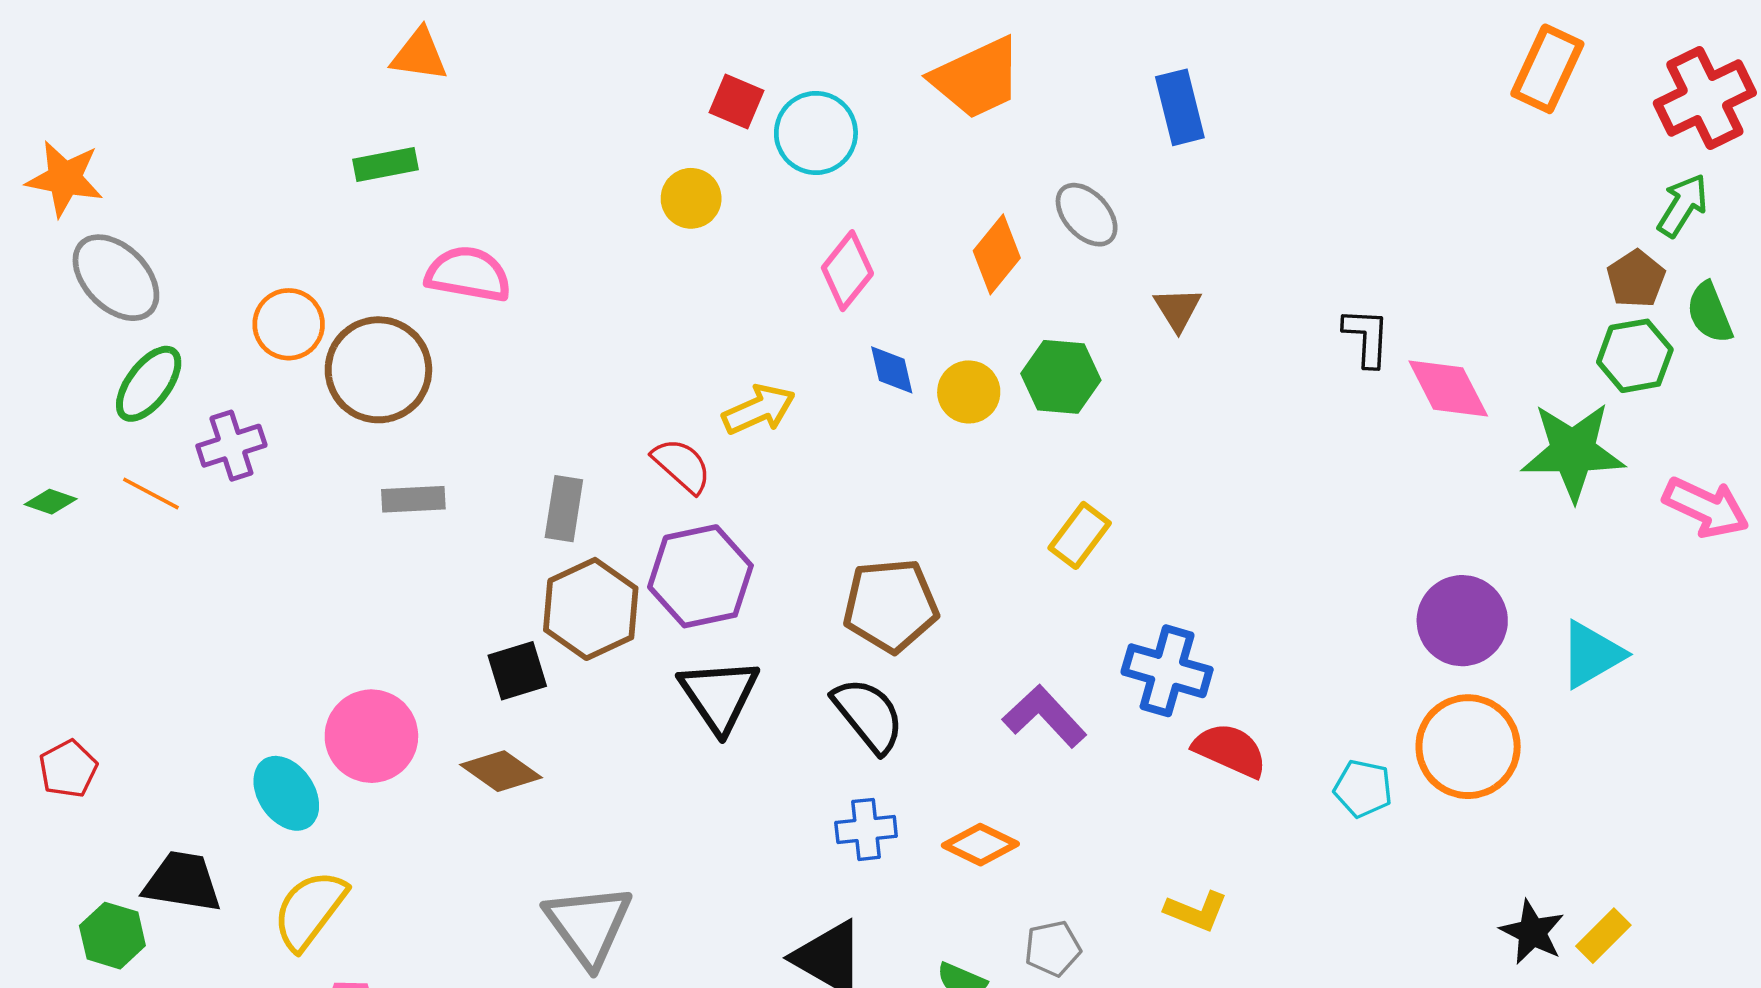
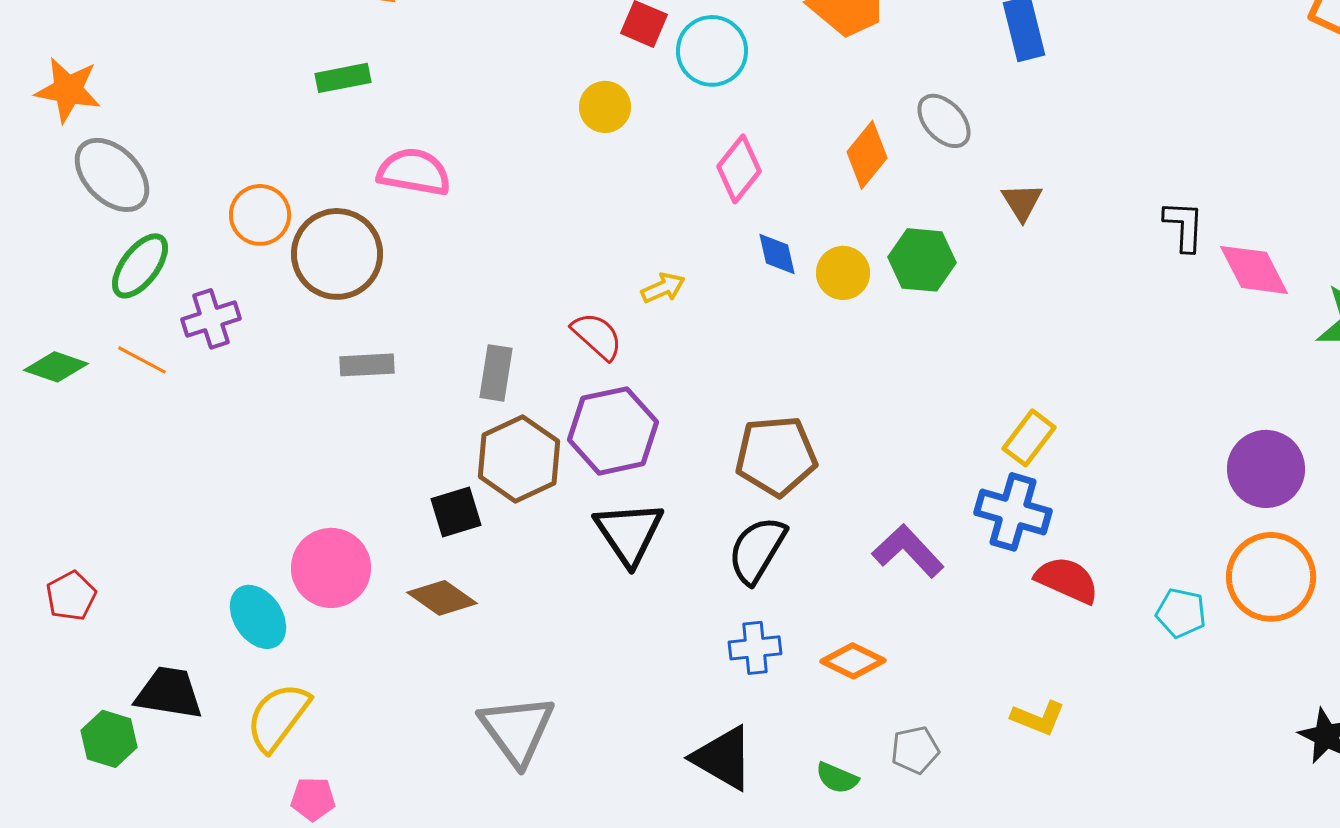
yellow arrow: (759, 409) -> (663, 288), size x0.7
green diamond: (51, 502) -> (56, 367), size x1.4
yellow rectangle: (1080, 535) -> (1029, 438), moved
black semicircle: (868, 715) -> (757, 550), turned -110

